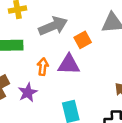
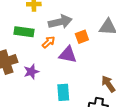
orange arrow: (43, 67) -> (49, 42), moved, turned 32

